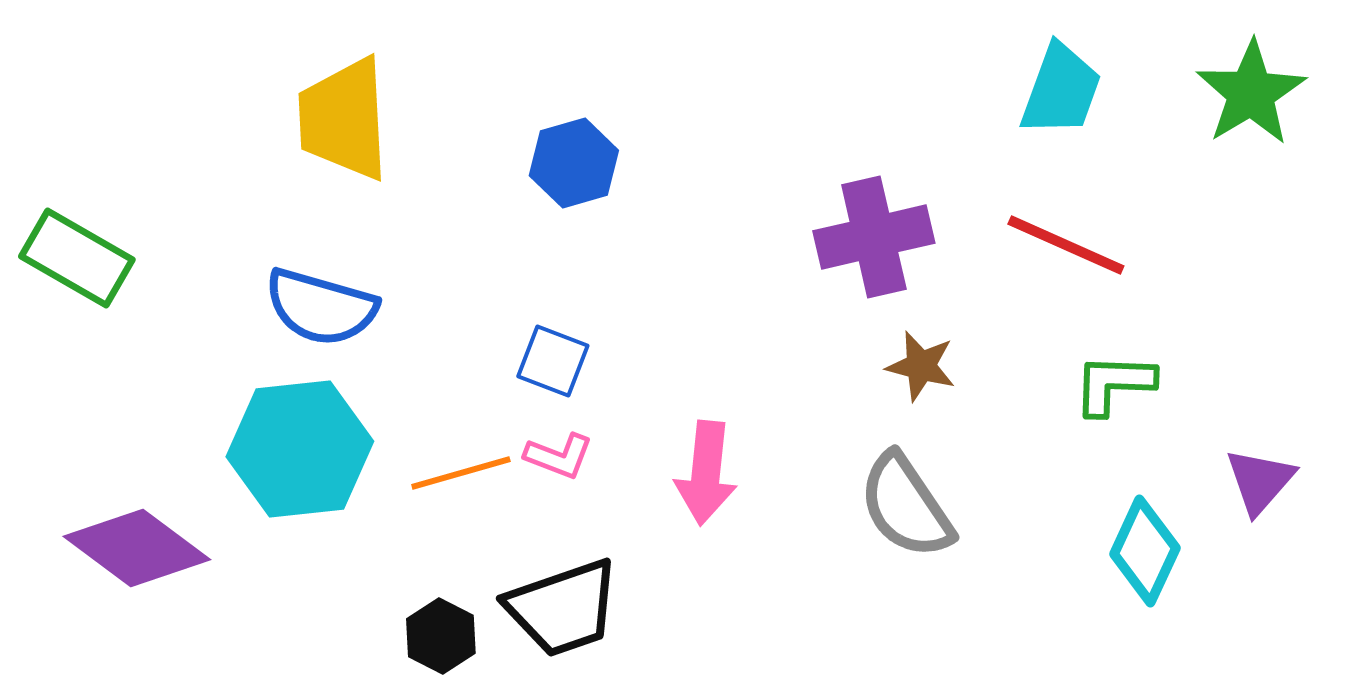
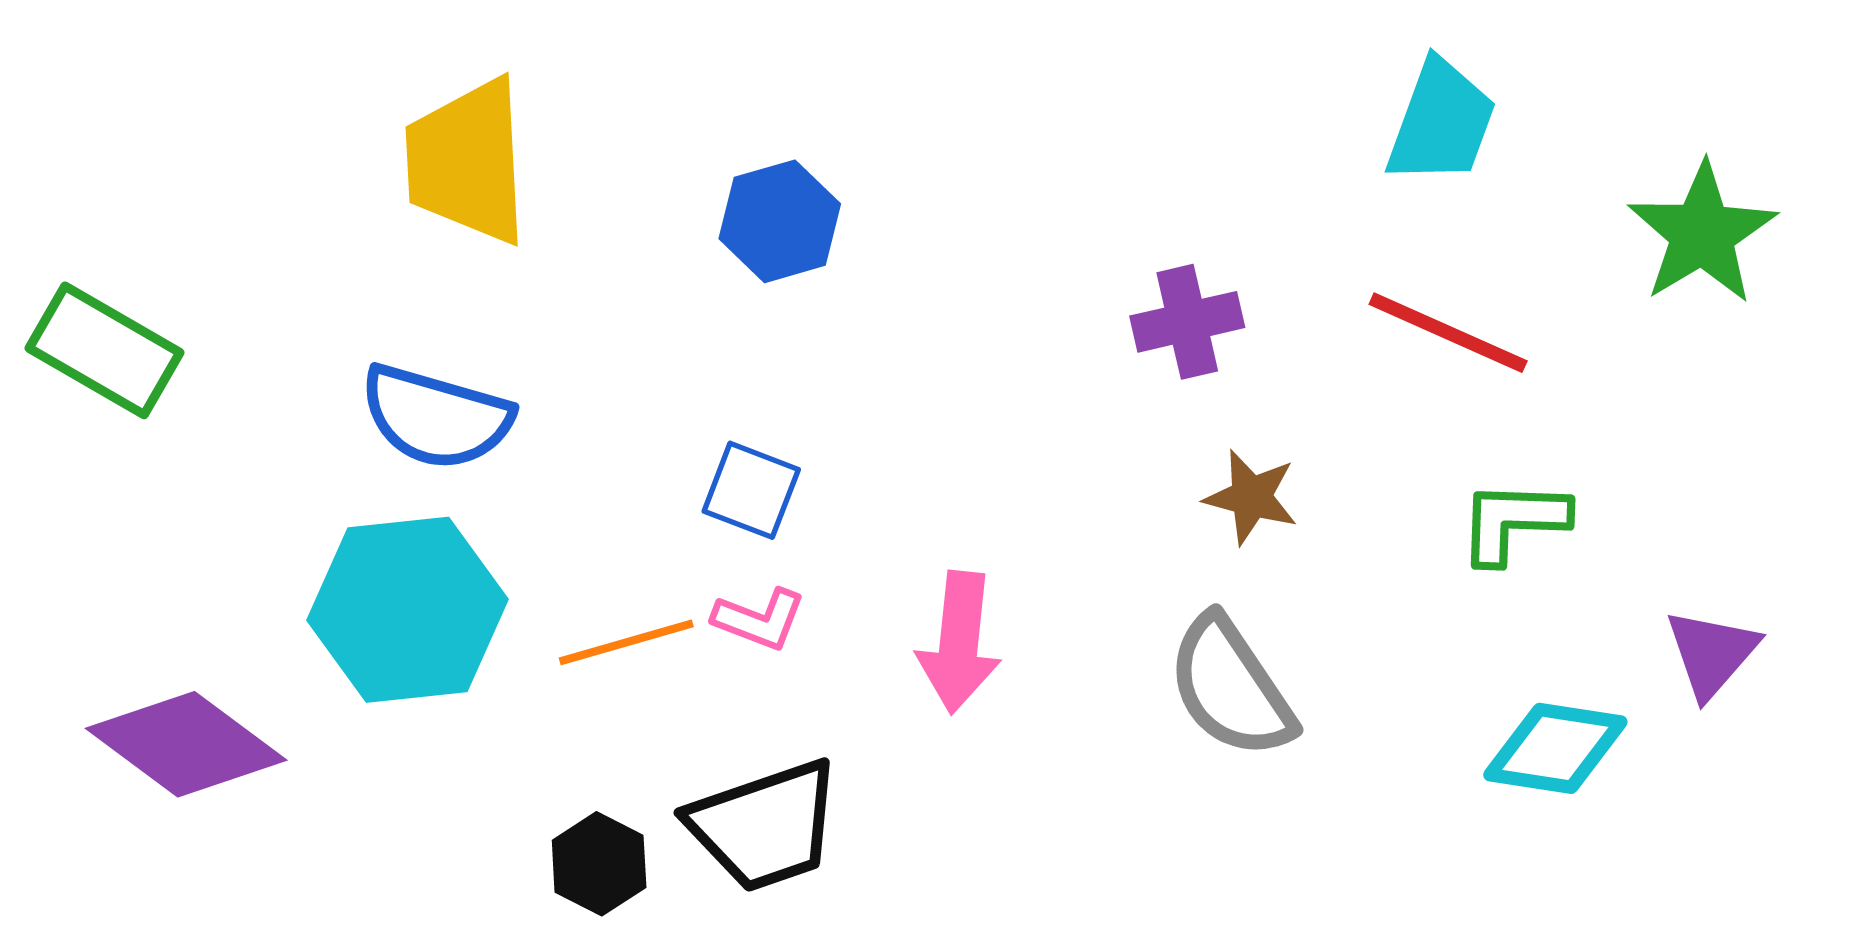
green star: (1251, 93) -> (1702, 234), moved
purple cross: (874, 237) -> (1187, 322), size x0.7
cyan diamond: (1145, 551) -> (1555, 748), turned 74

